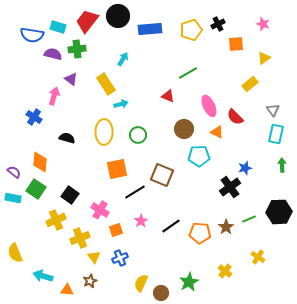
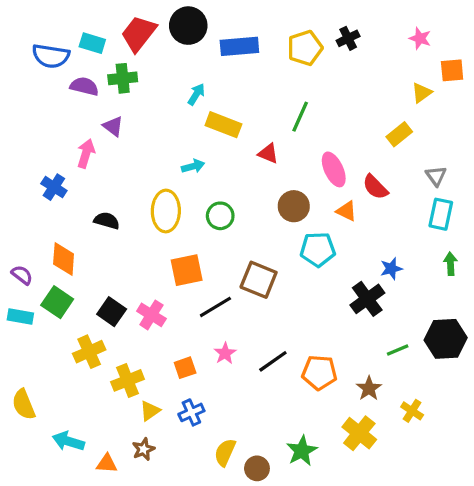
orange square: (236, 44) -> (452, 70), moved
green line: (188, 73) -> (300, 117), turned -36
yellow rectangle: (106, 84) -> (223, 125), moved, turned -35
pink cross: (100, 210) -> (151, 315), moved
brown star: (226, 227) -> (369, 388), moved
yellow triangle: (94, 257) -> (150, 411), turned 32
yellow cross: (225, 271) -> (359, 433), size x1.5

